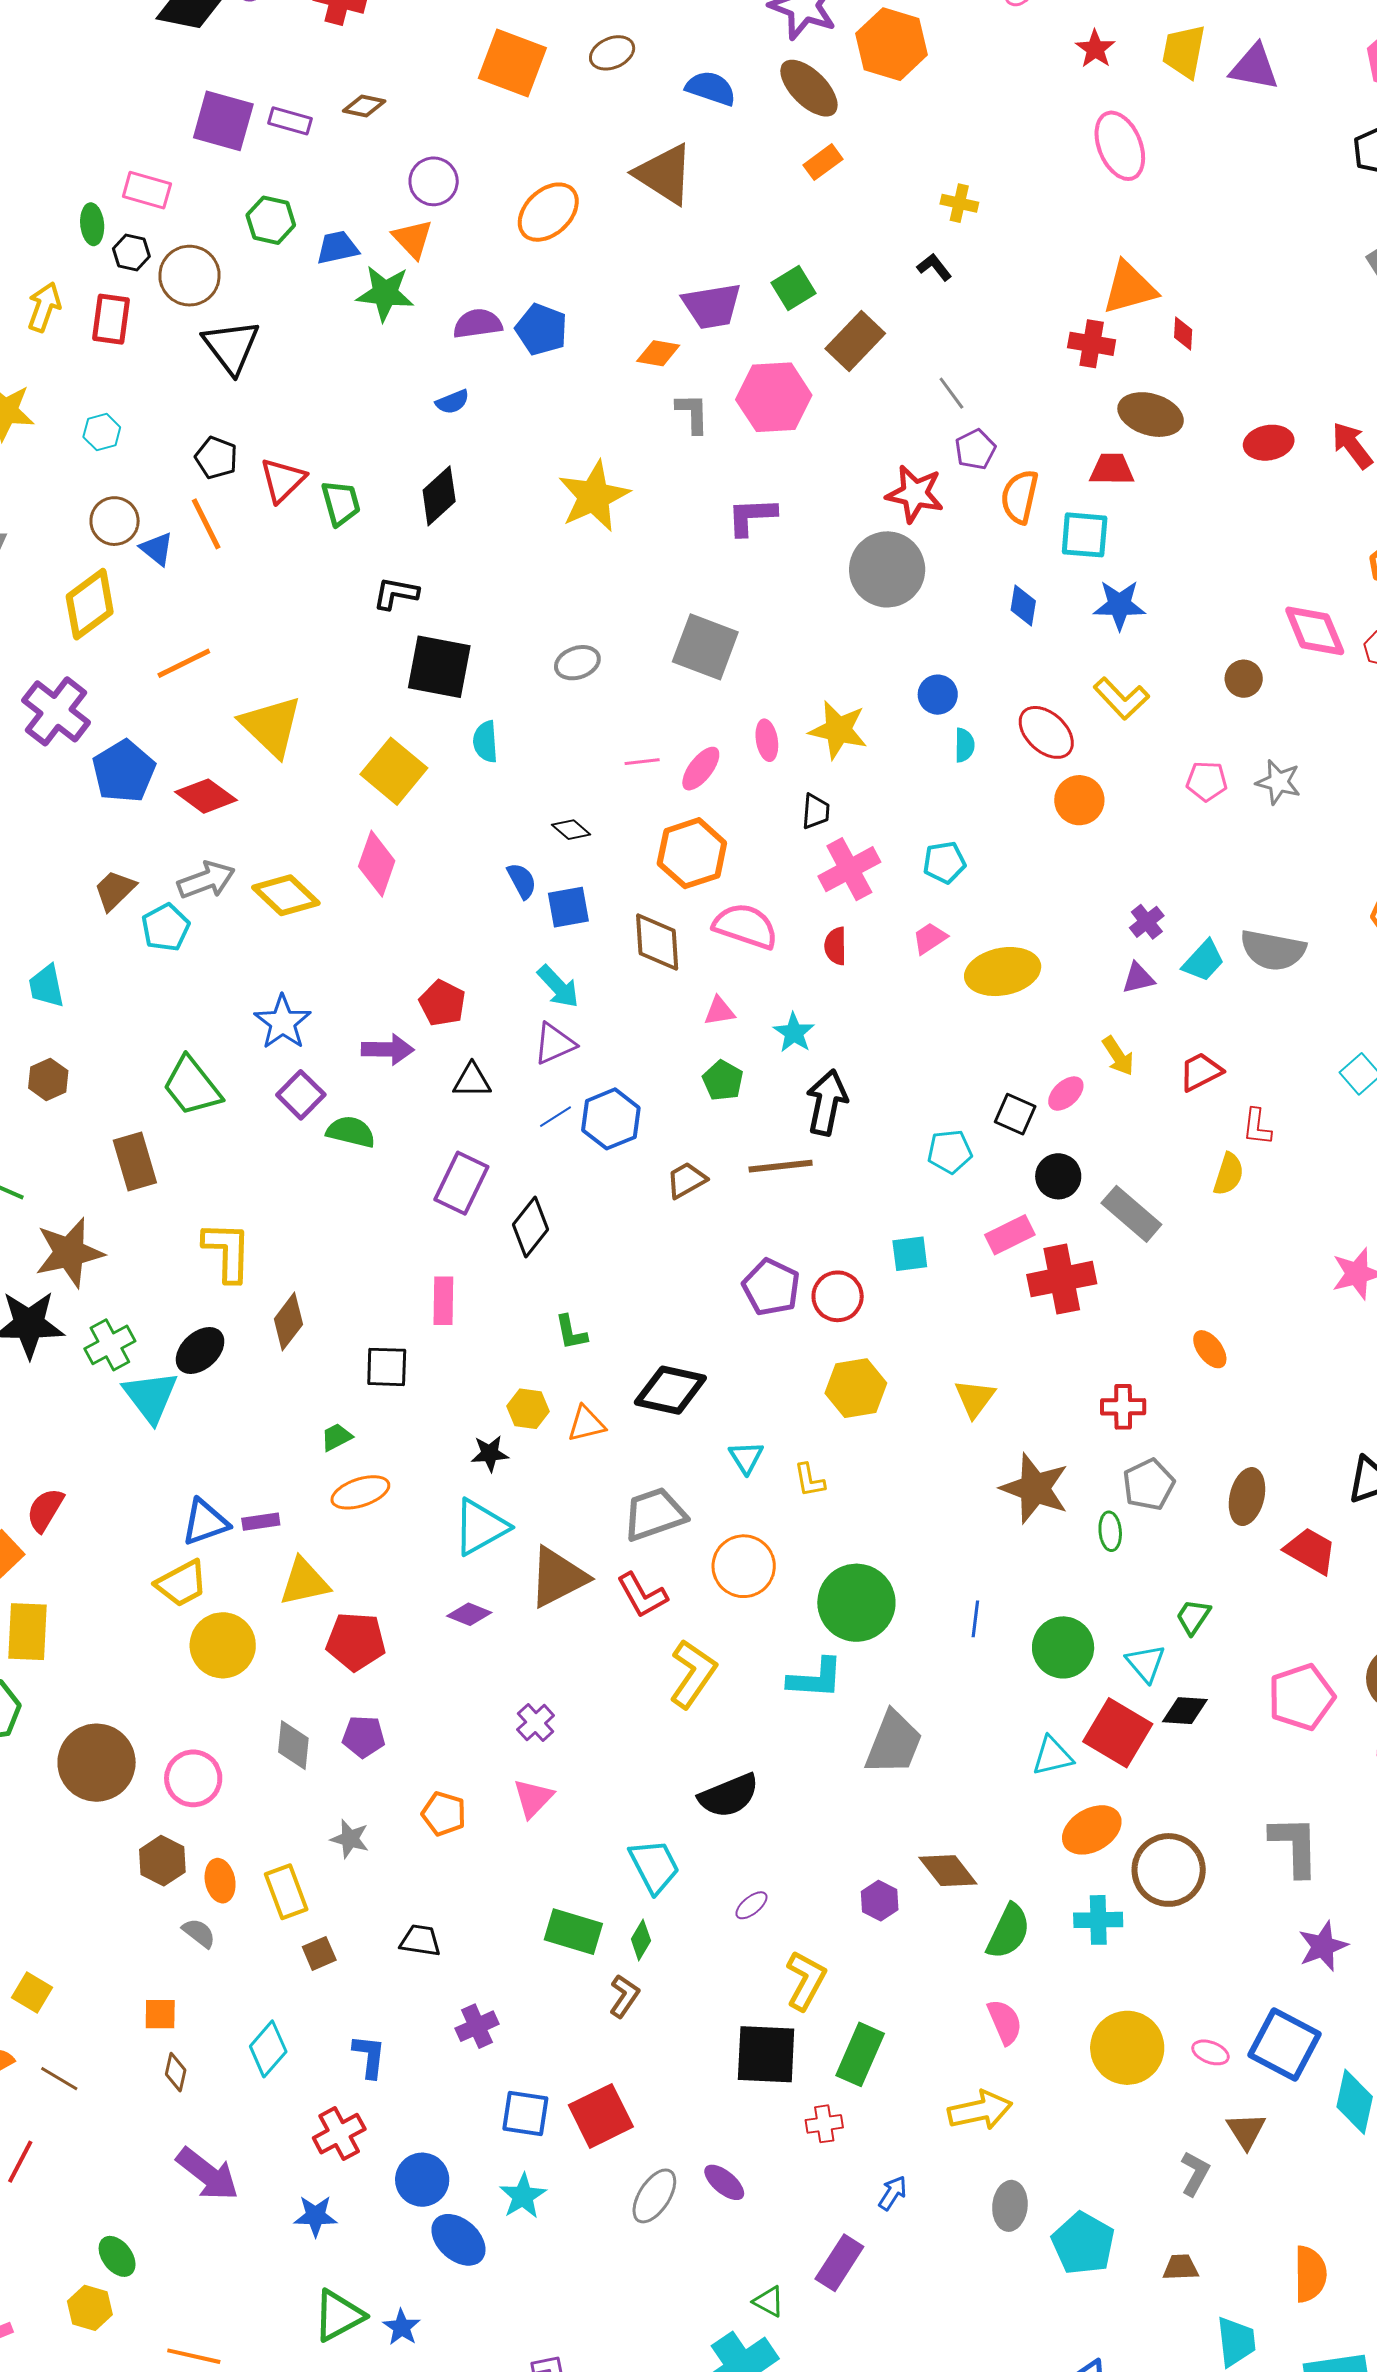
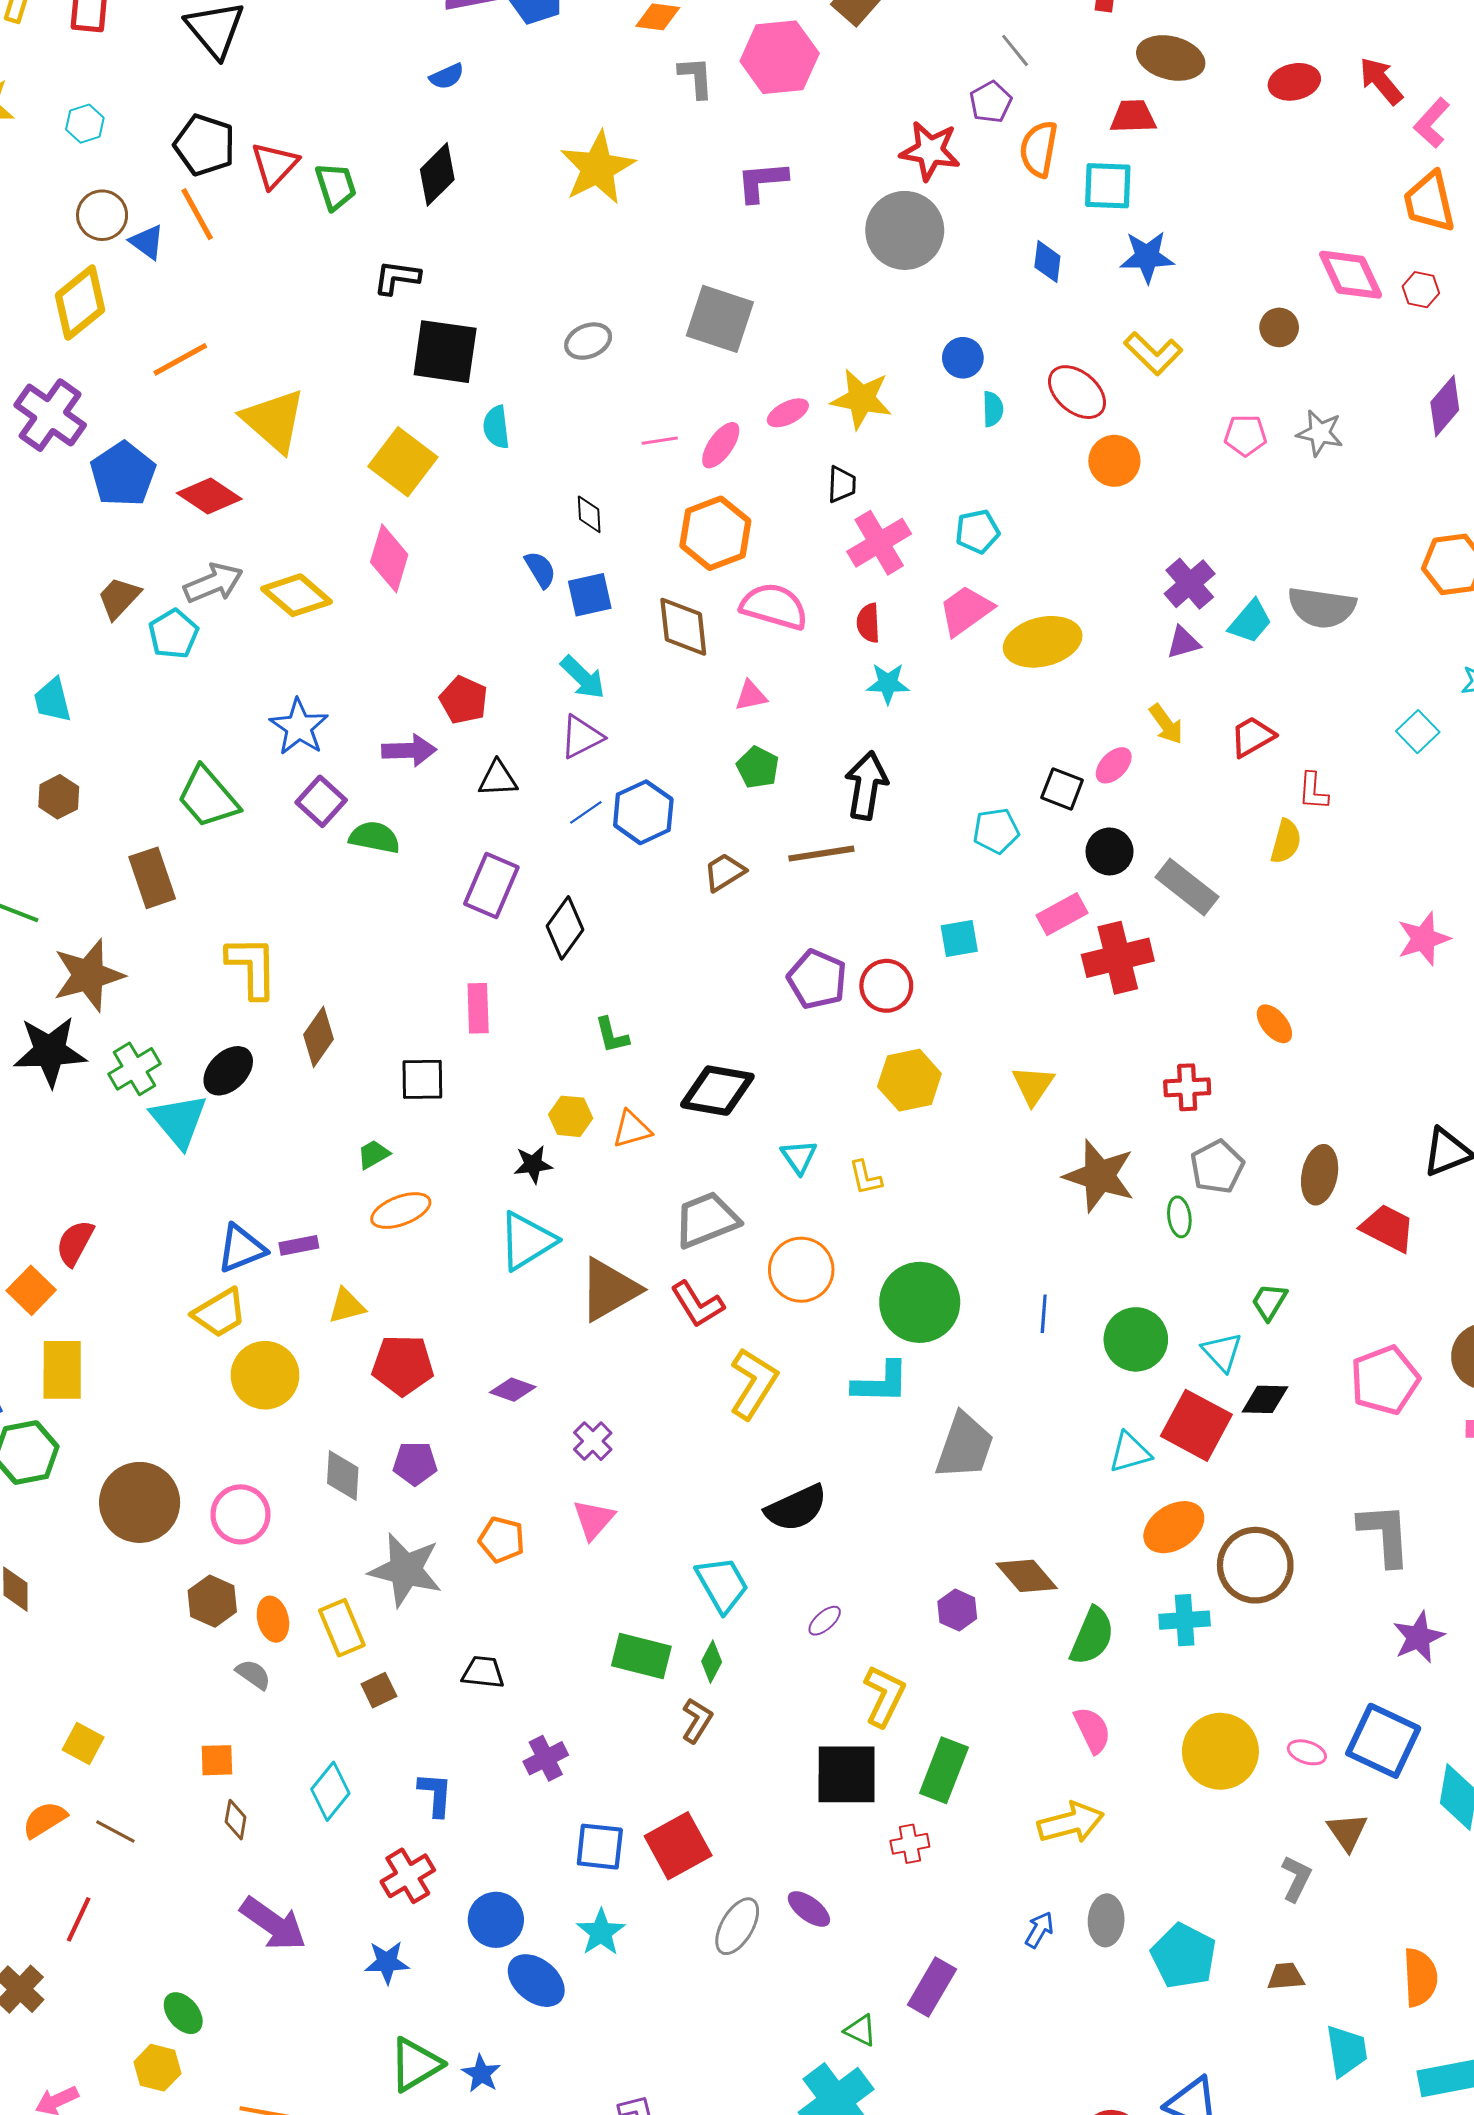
gray line: (951, 393) -> (1015, 50), moved
black pentagon: (216, 458) -> (205, 145), size x1.4
pink ellipse: (767, 740) -> (788, 413), turned 75
black diamond: (571, 830) -> (589, 514), turned 48
purple cross: (1147, 922) -> (1190, 584), size x1.4
pink trapezoid: (930, 938) -> (966, 611), size x1.5
cyan star: (794, 1033) -> (888, 683), moved, turned -30
yellow triangle: (304, 1582) -> (347, 1306), size x0.7
purple diamond: (469, 1614) -> (513, 1390), moved
gray star: (350, 1839) -> (406, 1570), size x1.8
blue arrow: (893, 2193) -> (1039, 1930), moved

